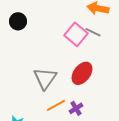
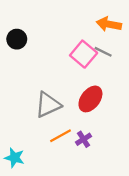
gray triangle: (45, 78) -> (48, 105), turned 30

